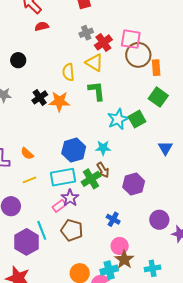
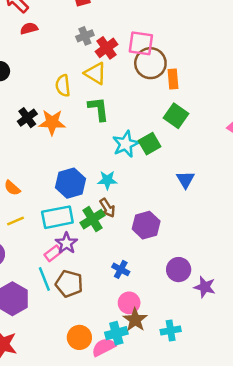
cyan line: (42, 230) -> (44, 279), moved

